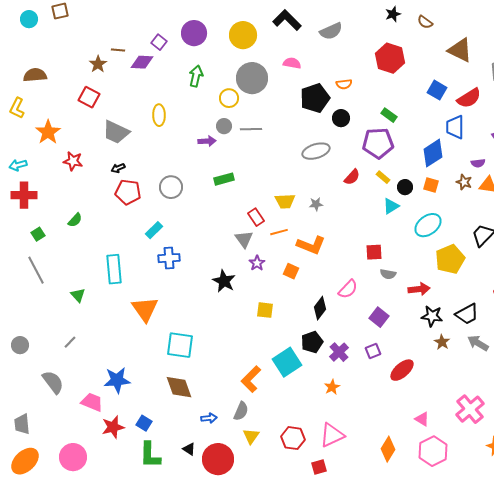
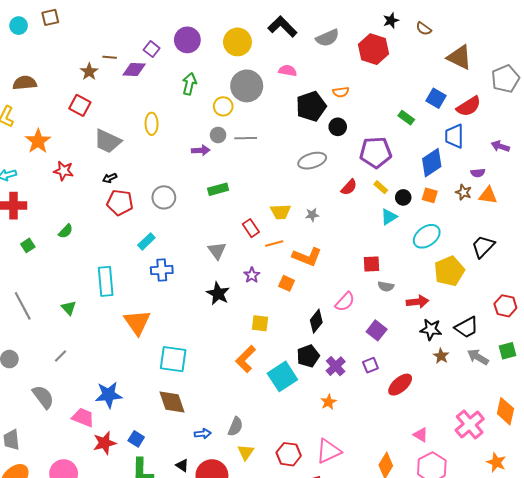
red hexagon: (390, 58) -> (374, 49), moved
green rectangle: (389, 115) -> (406, 118), moved
gray triangle: (244, 239) -> (217, 251), moved
gray line: (36, 270) -> (23, 306), moved
orange L-shape: (251, 379) -> (246, 359), moved

